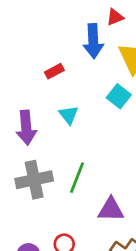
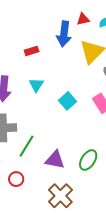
cyan square: (119, 96) -> (68, 101), moved
green line: (77, 178) -> (26, 146), moved

